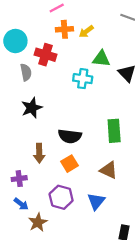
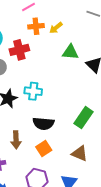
red cross: (45, 55) -> (19, 50), turned -30
cyan cross: (83, 79) -> (33, 91), moved
green rectangle: (114, 131) -> (84, 118), turned 40

